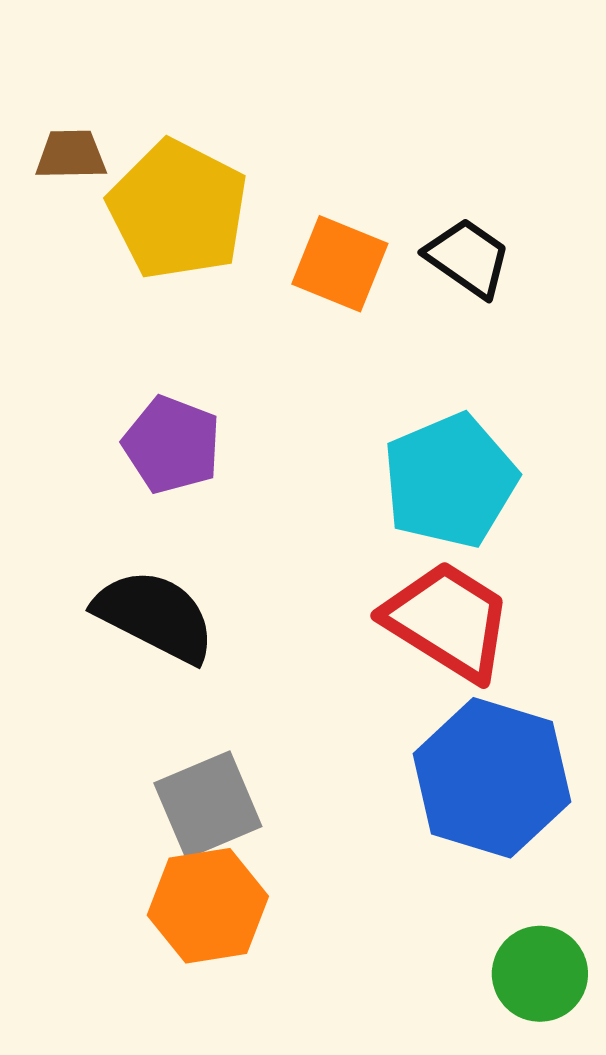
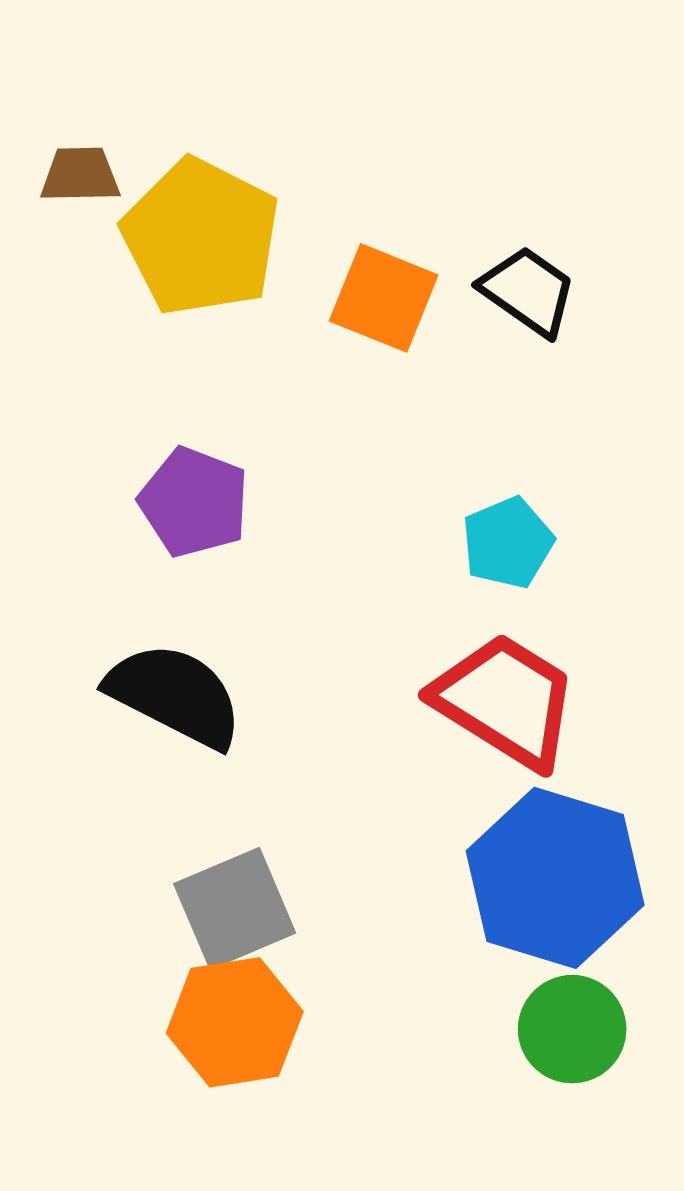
cyan pentagon: (450, 481) -> (508, 543), size x0.6
green circle: (540, 974) -> (572, 1029), moved

